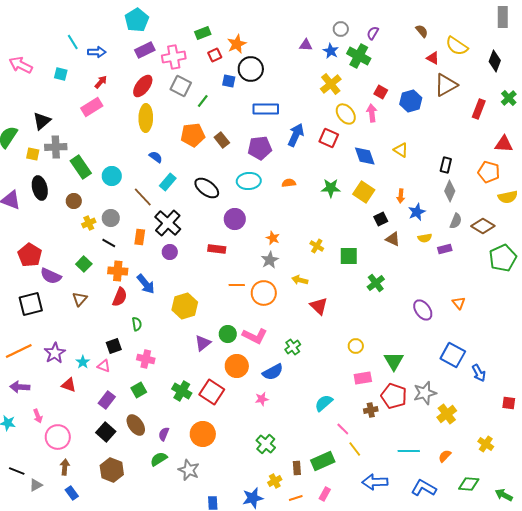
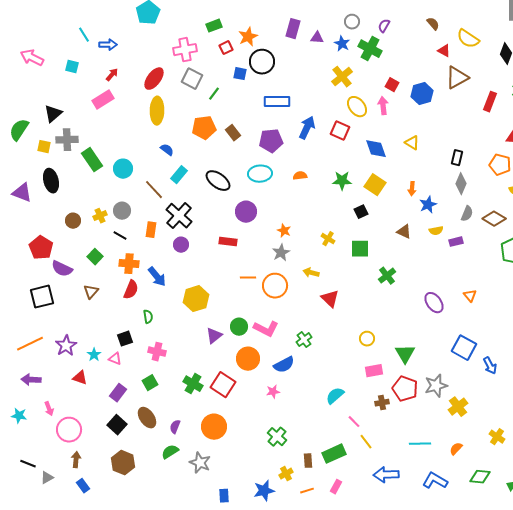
purple rectangle: (145, 50) -> (293, 29), moved, turned -48
brown circle: (74, 201) -> (73, 221), moved
black square: (381, 219) -> (361, 212), moved

